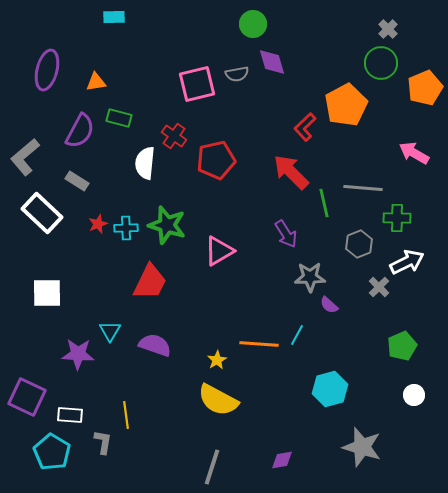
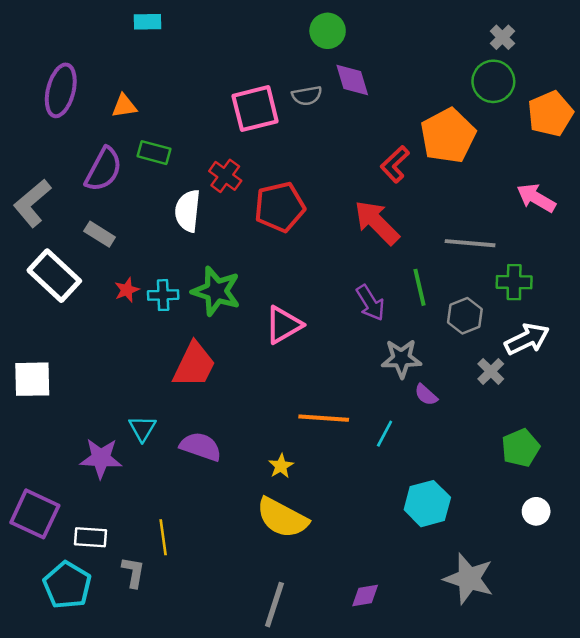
green line: (324, 203) -> (420, 287), moved
white square: (47, 293) -> (32, 379), moved
orange line: (259, 344) -> (324, 418), moved

